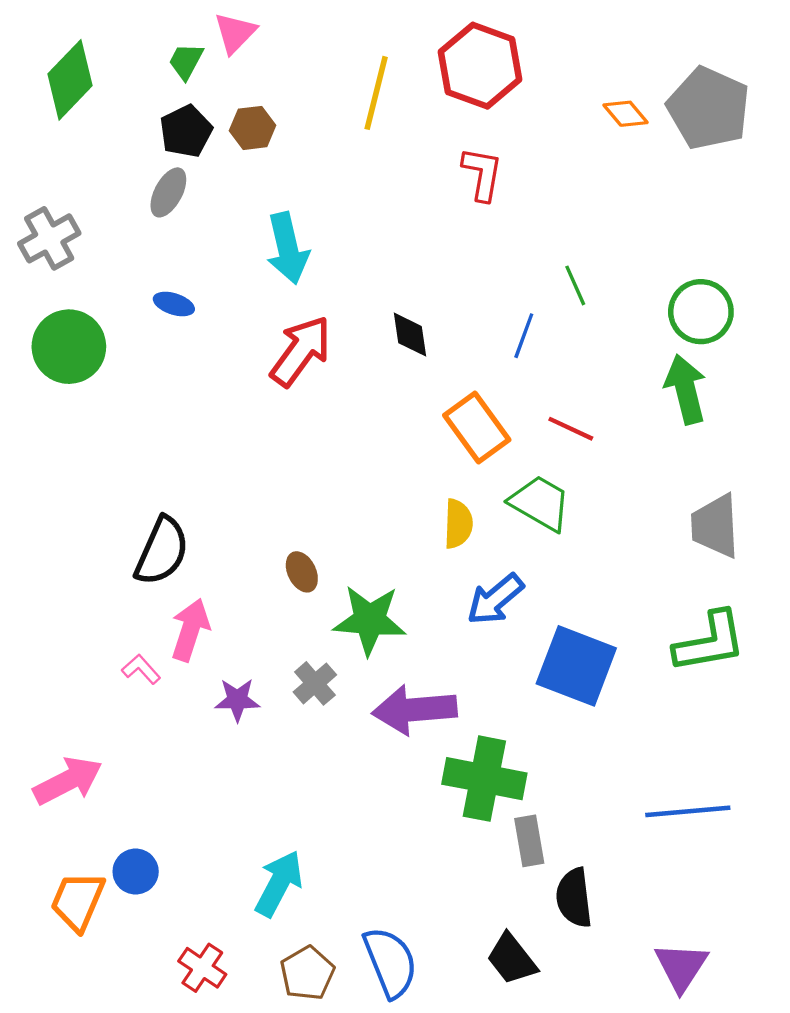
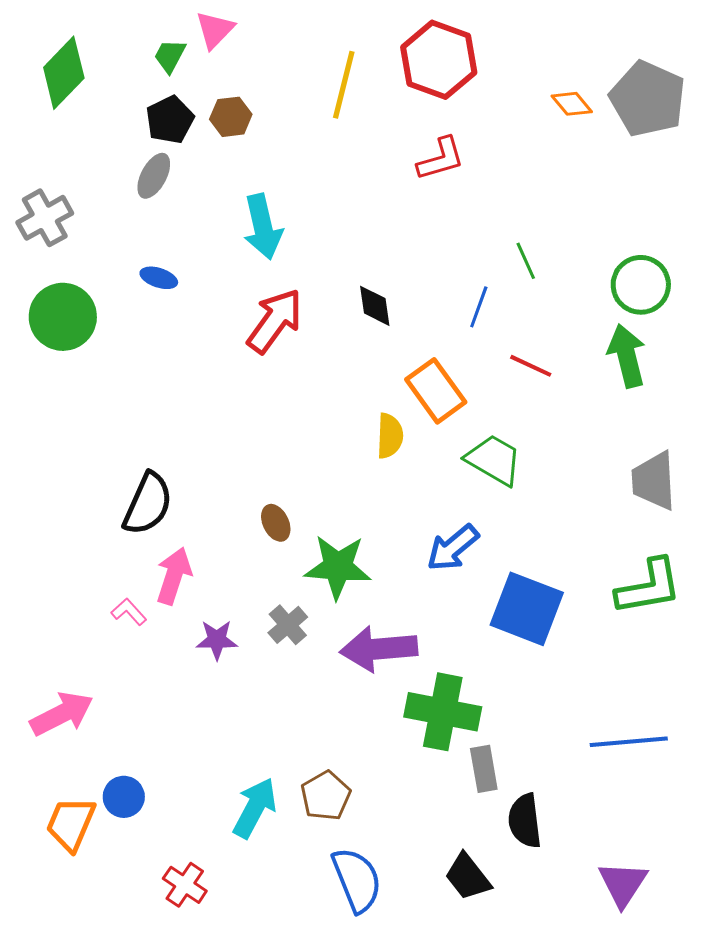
red L-shape: (482, 174) -> (441, 159), turned 64
red line: (571, 429) -> (531, 366), moved
yellow semicircle: (458, 524) -> (390, 436), moved
brown pentagon: (307, 973) -> (326, 796), moved

